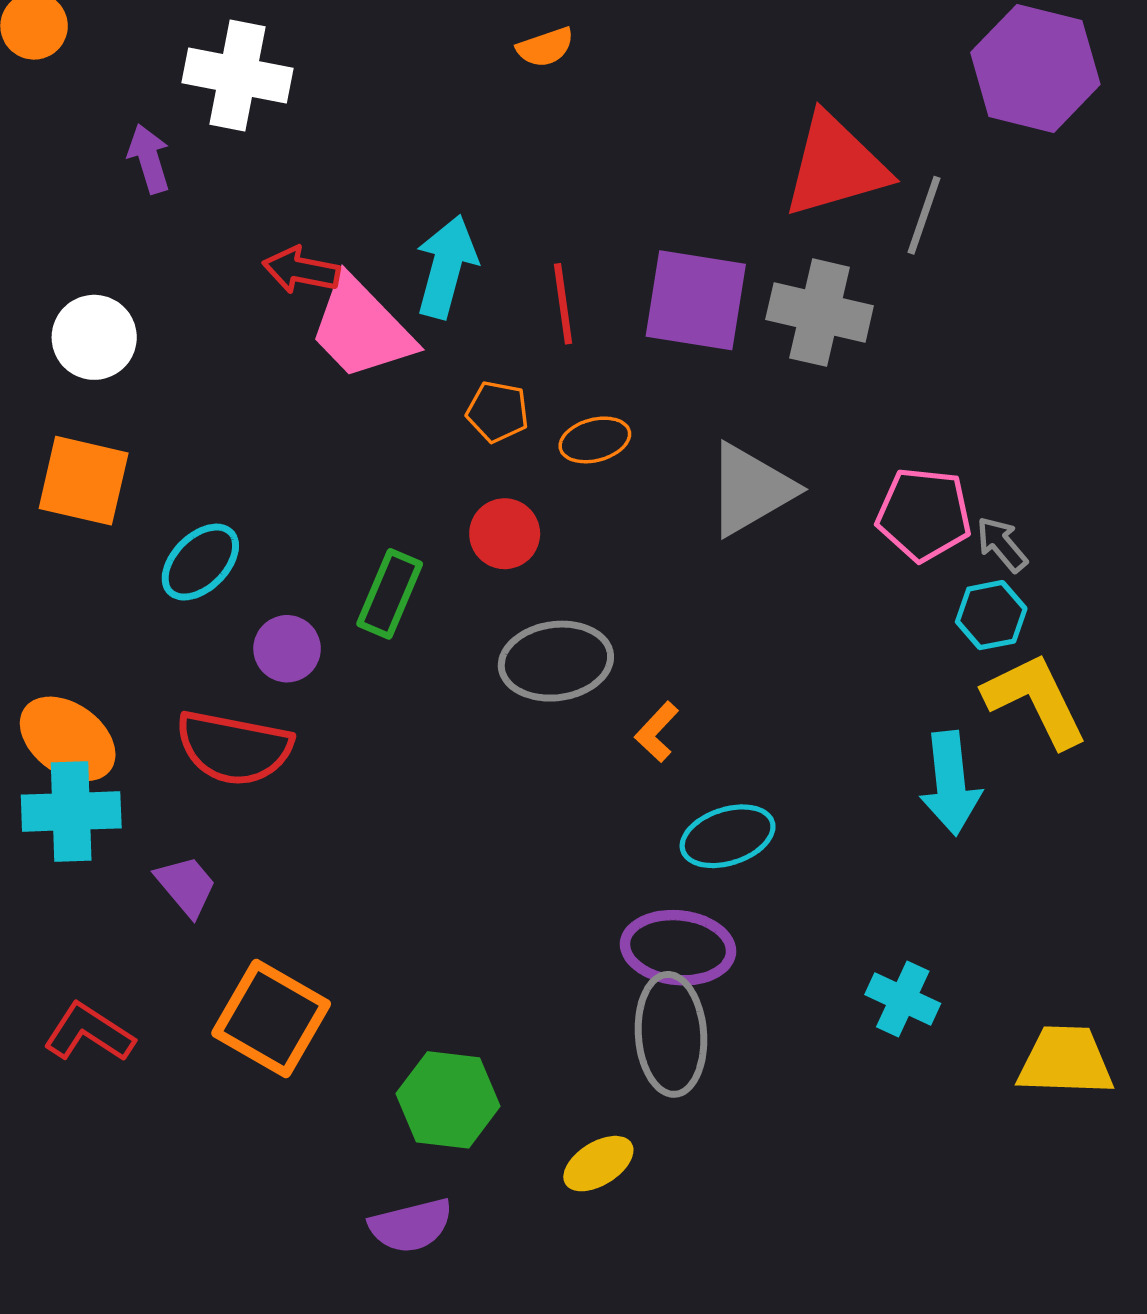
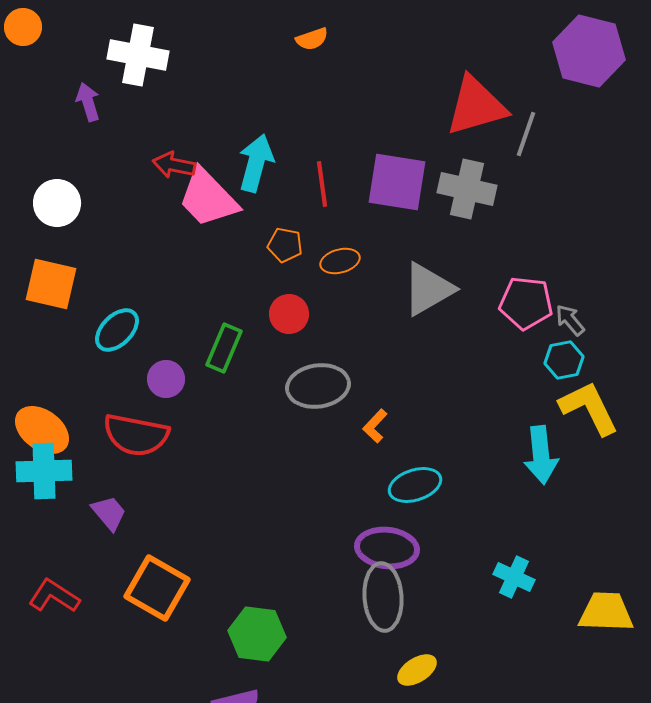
yellow ellipse: (598, 1164) -> (417, 670), moved

